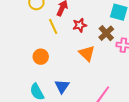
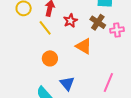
orange circle: (41, 57) -> (50, 58), moved

